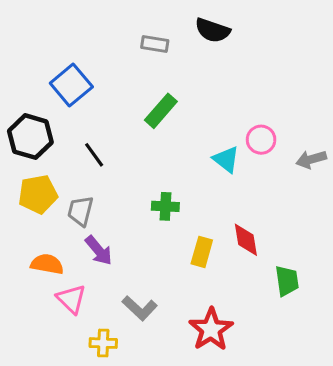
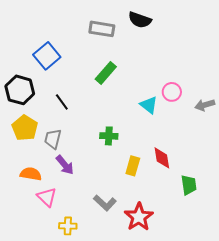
gray rectangle: (155, 44) -> (102, 29), size x1.4
yellow pentagon: (38, 194) -> (25, 128), turned -30
gray L-shape: (140, 308) -> (105, 203), moved

